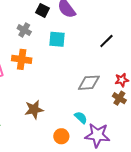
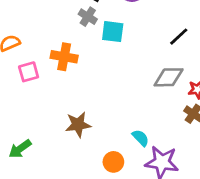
gray cross: (24, 30) -> (88, 17), moved
gray diamond: (89, 83) -> (169, 77), moved

